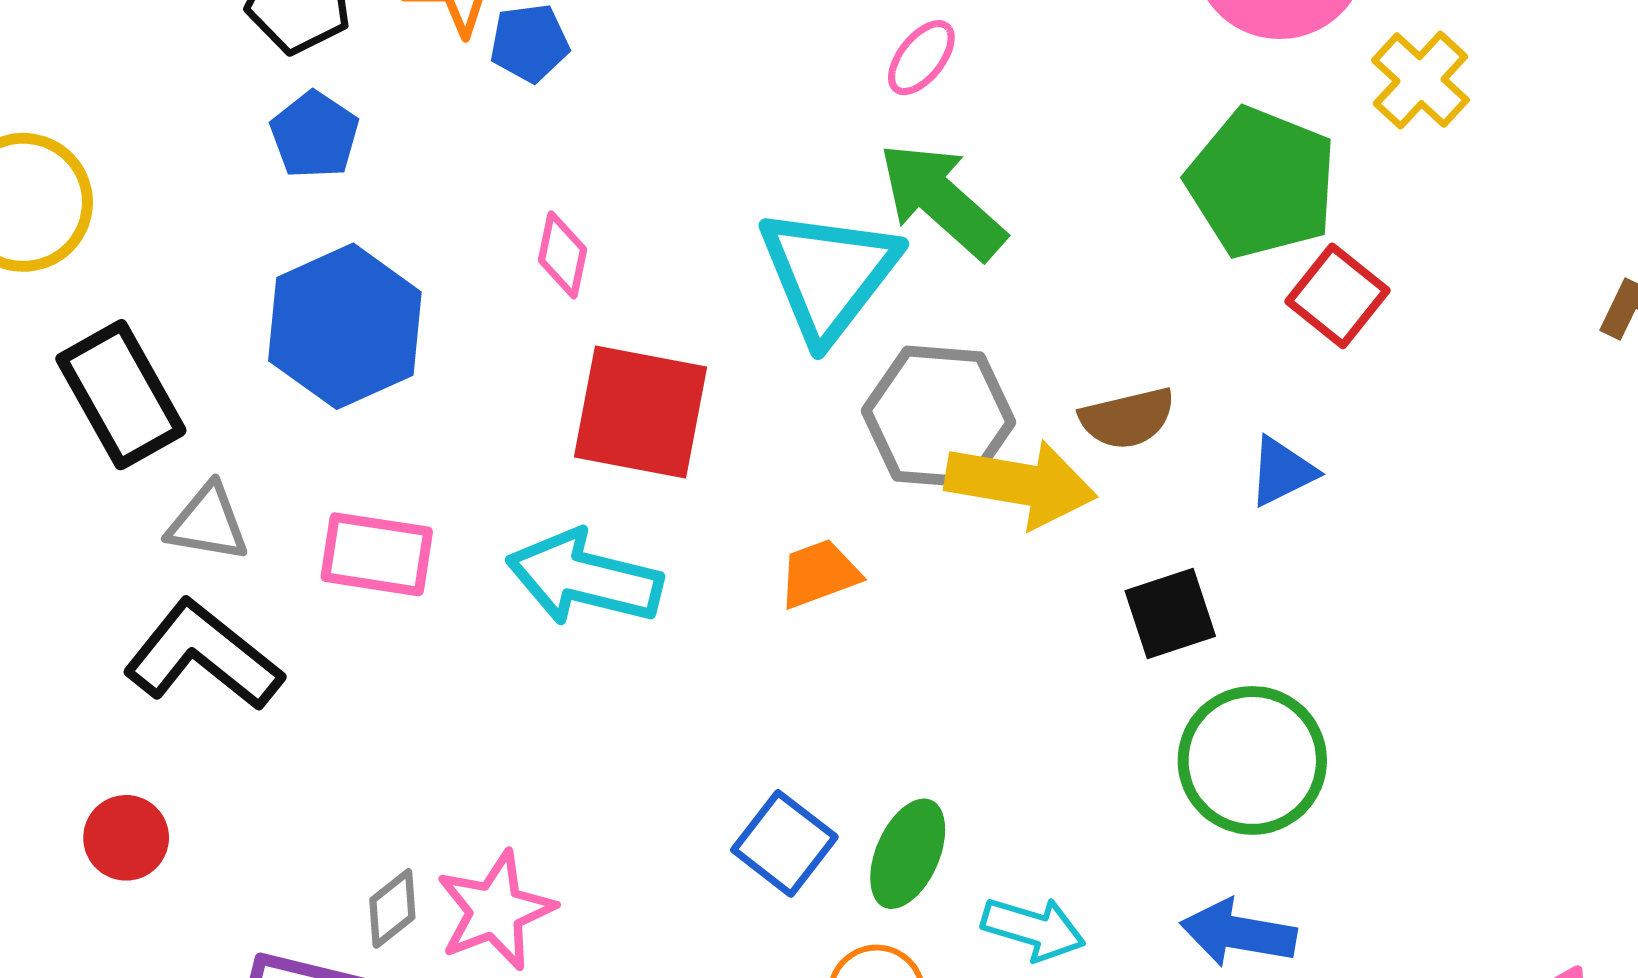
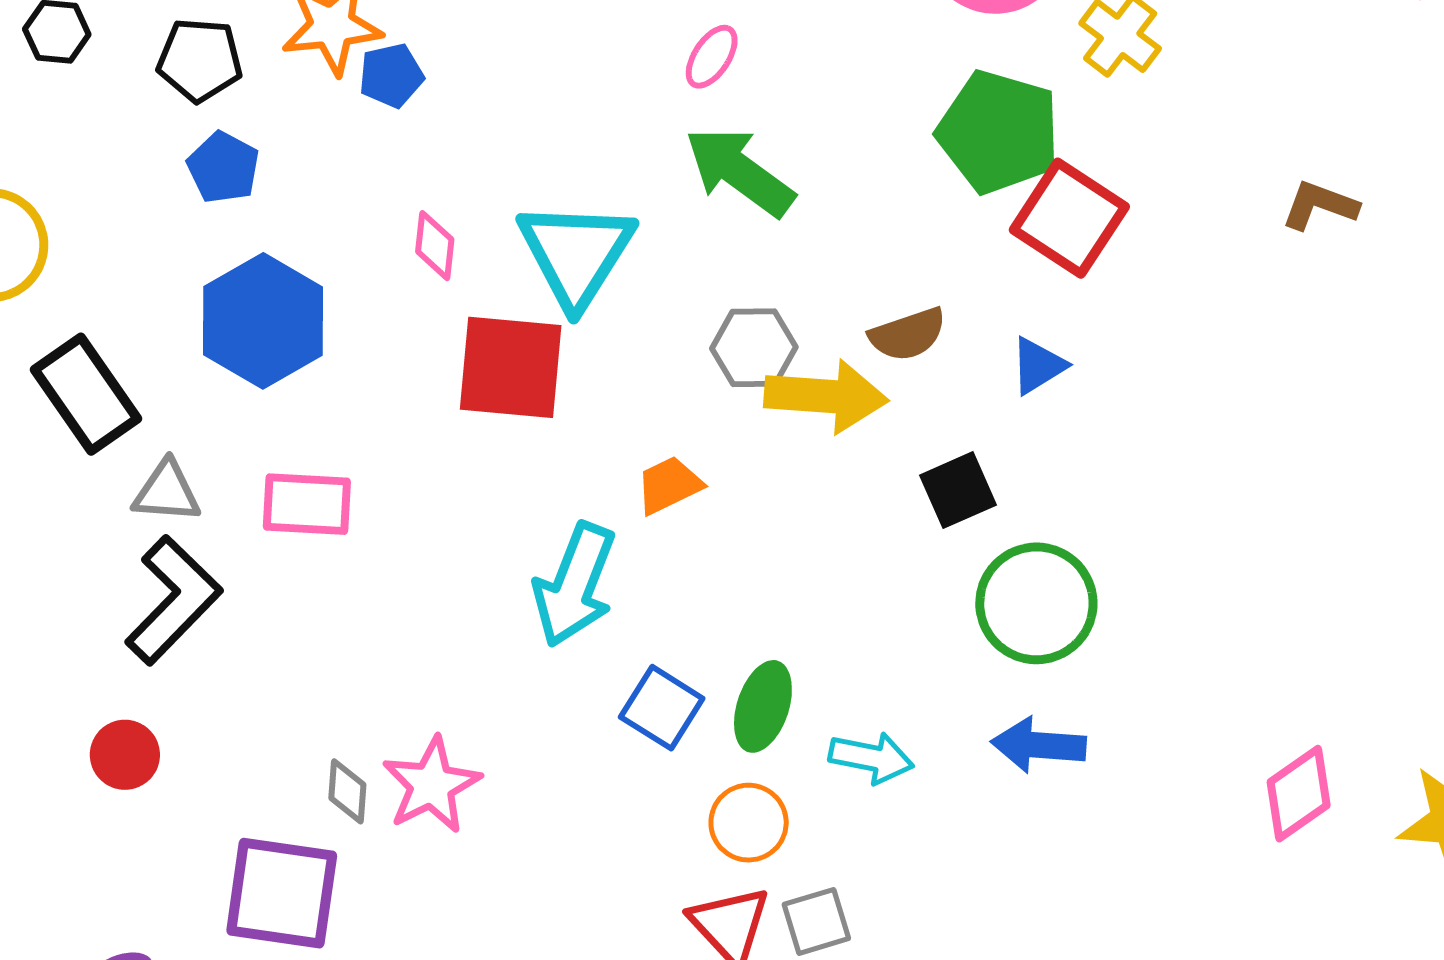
cyan triangle: (829, 274) -> (576, 254), moved
red square: (1337, 296) -> (1069, 218), size x1.4
gray hexagon: (939, 417) -> (754, 348), size x0.7
cyan arrow: (584, 578) -> (575, 585), moved, turned -77
black L-shape: (203, 656) -> (173, 600), turned 101
gray diamond: (392, 908) -> (347, 791), turned -42

